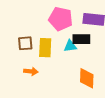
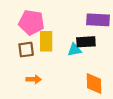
pink pentagon: (61, 19) -> (31, 22), moved
yellow rectangle: (45, 48) -> (46, 41), moved

